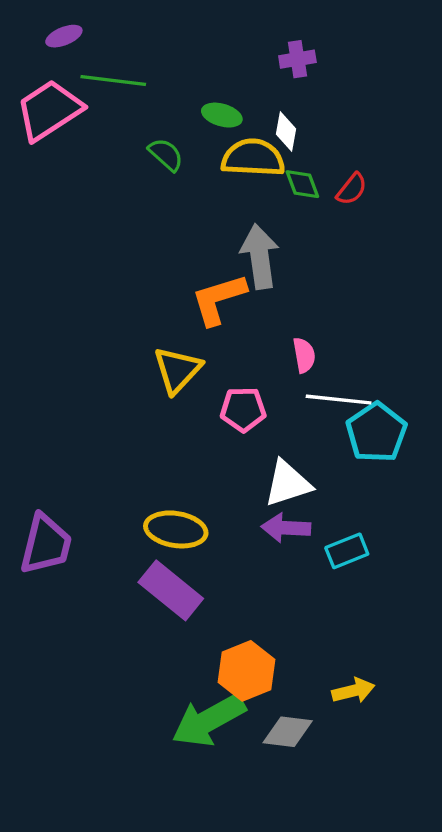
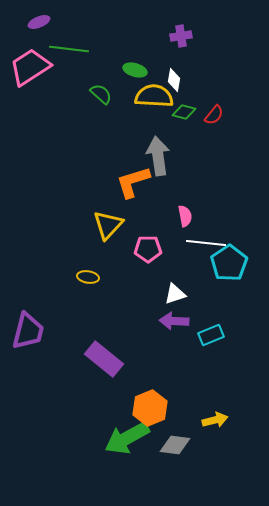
green diamond: (302, 184) -> (184, 112), turned -55
white triangle: (288, 483) -> (175, 294), size x0.7
yellow ellipse: (176, 529) -> (88, 277), moved, size x0.6

